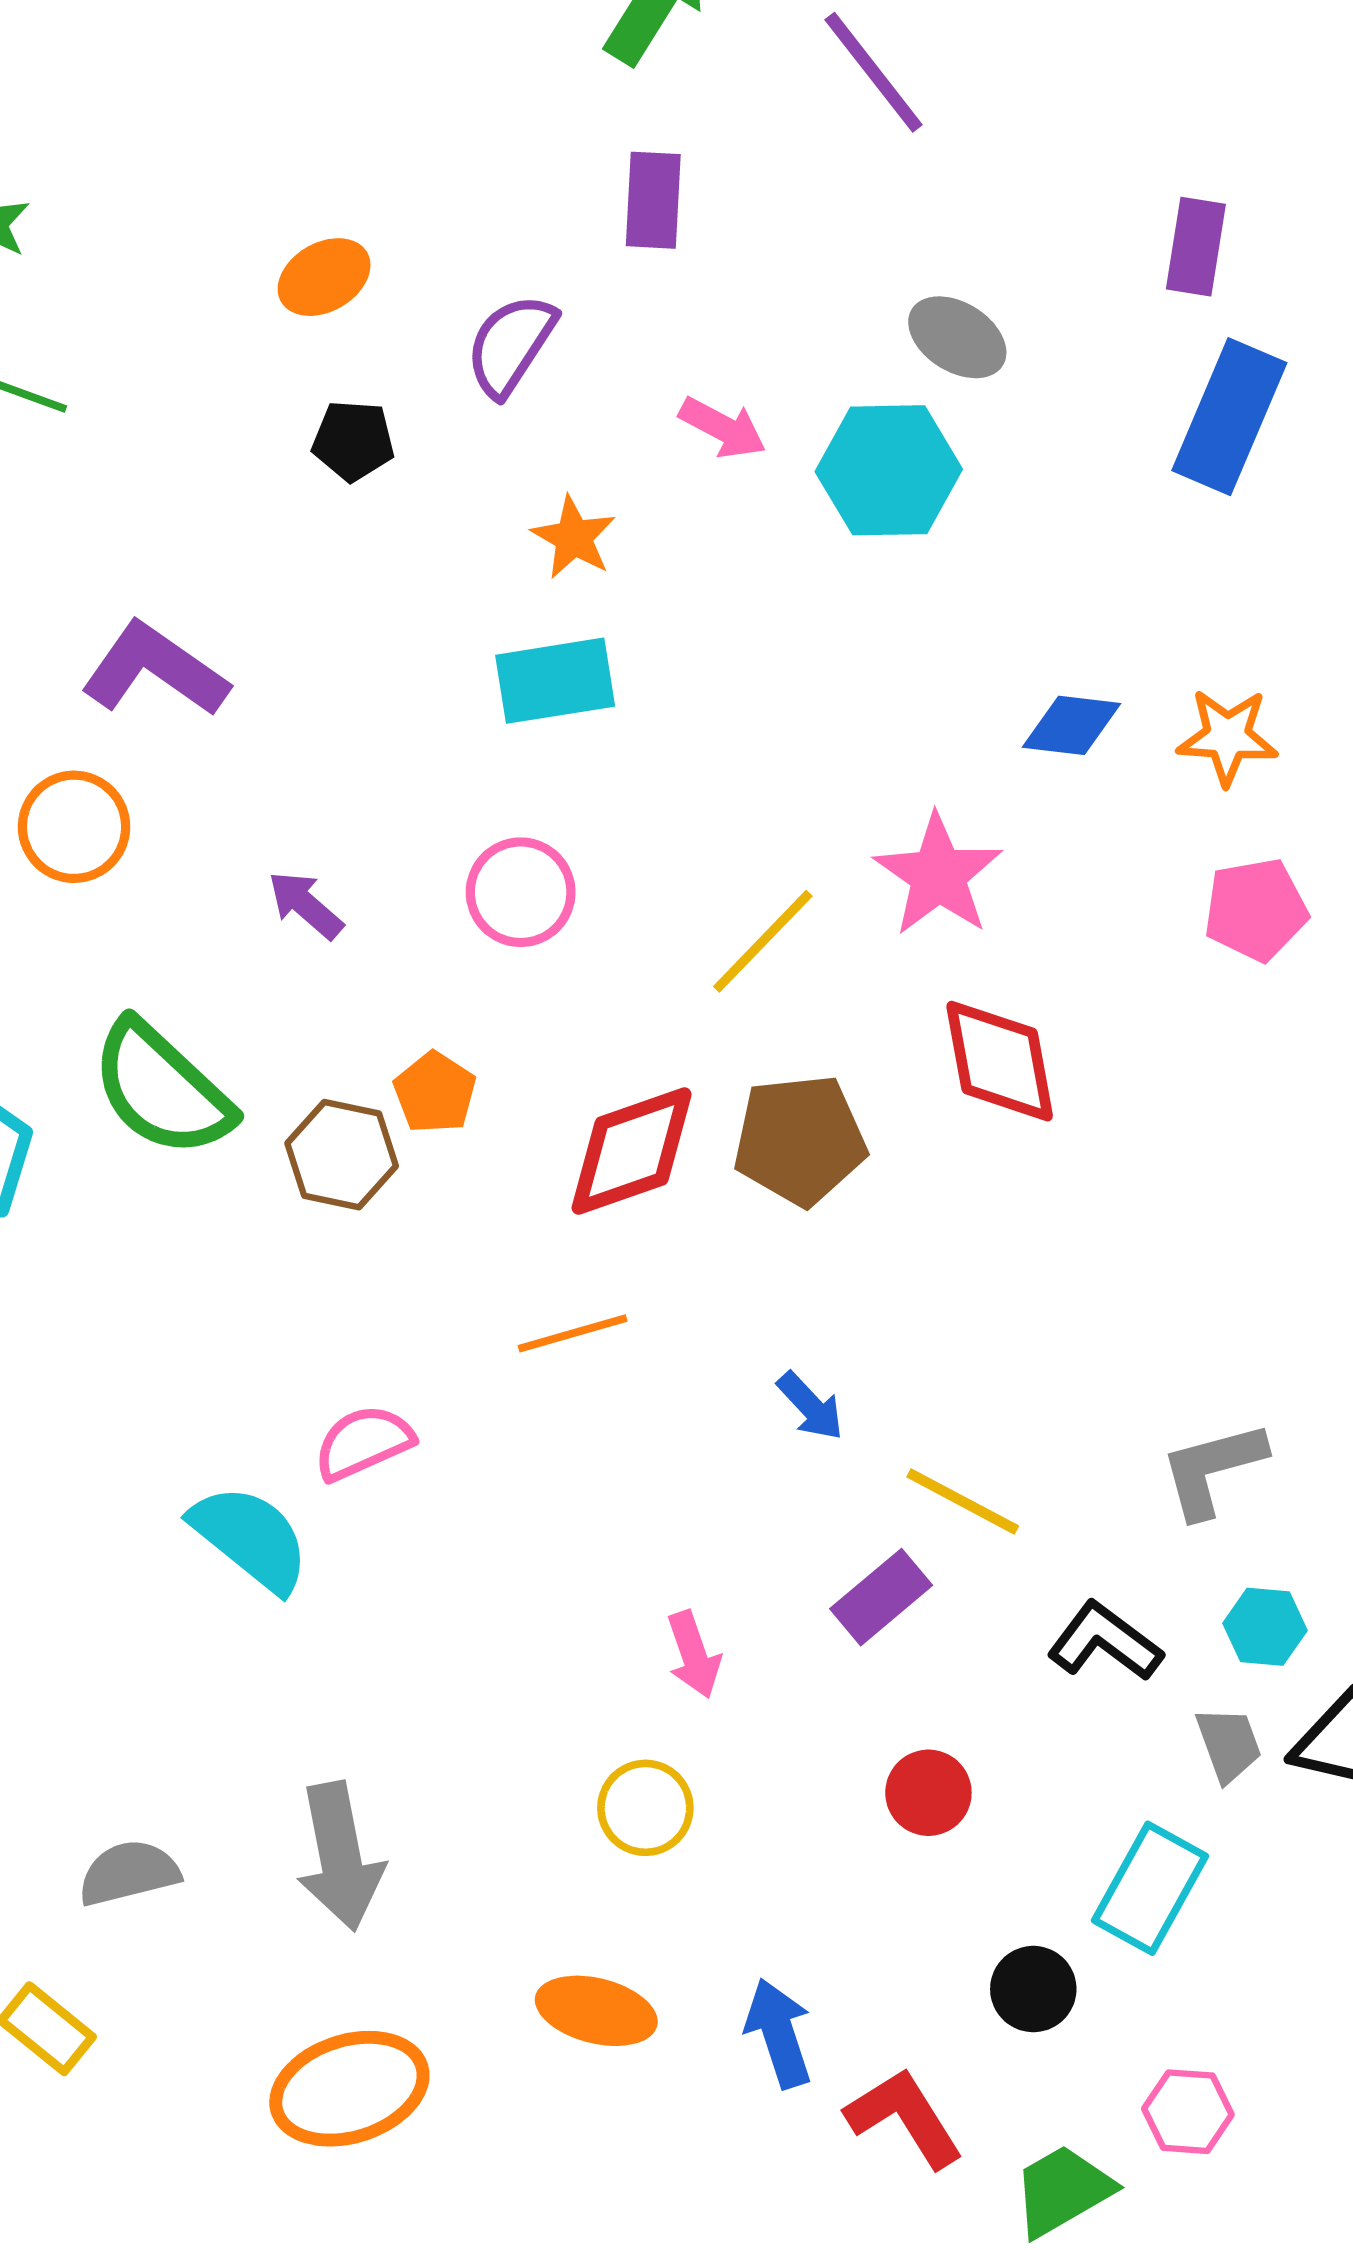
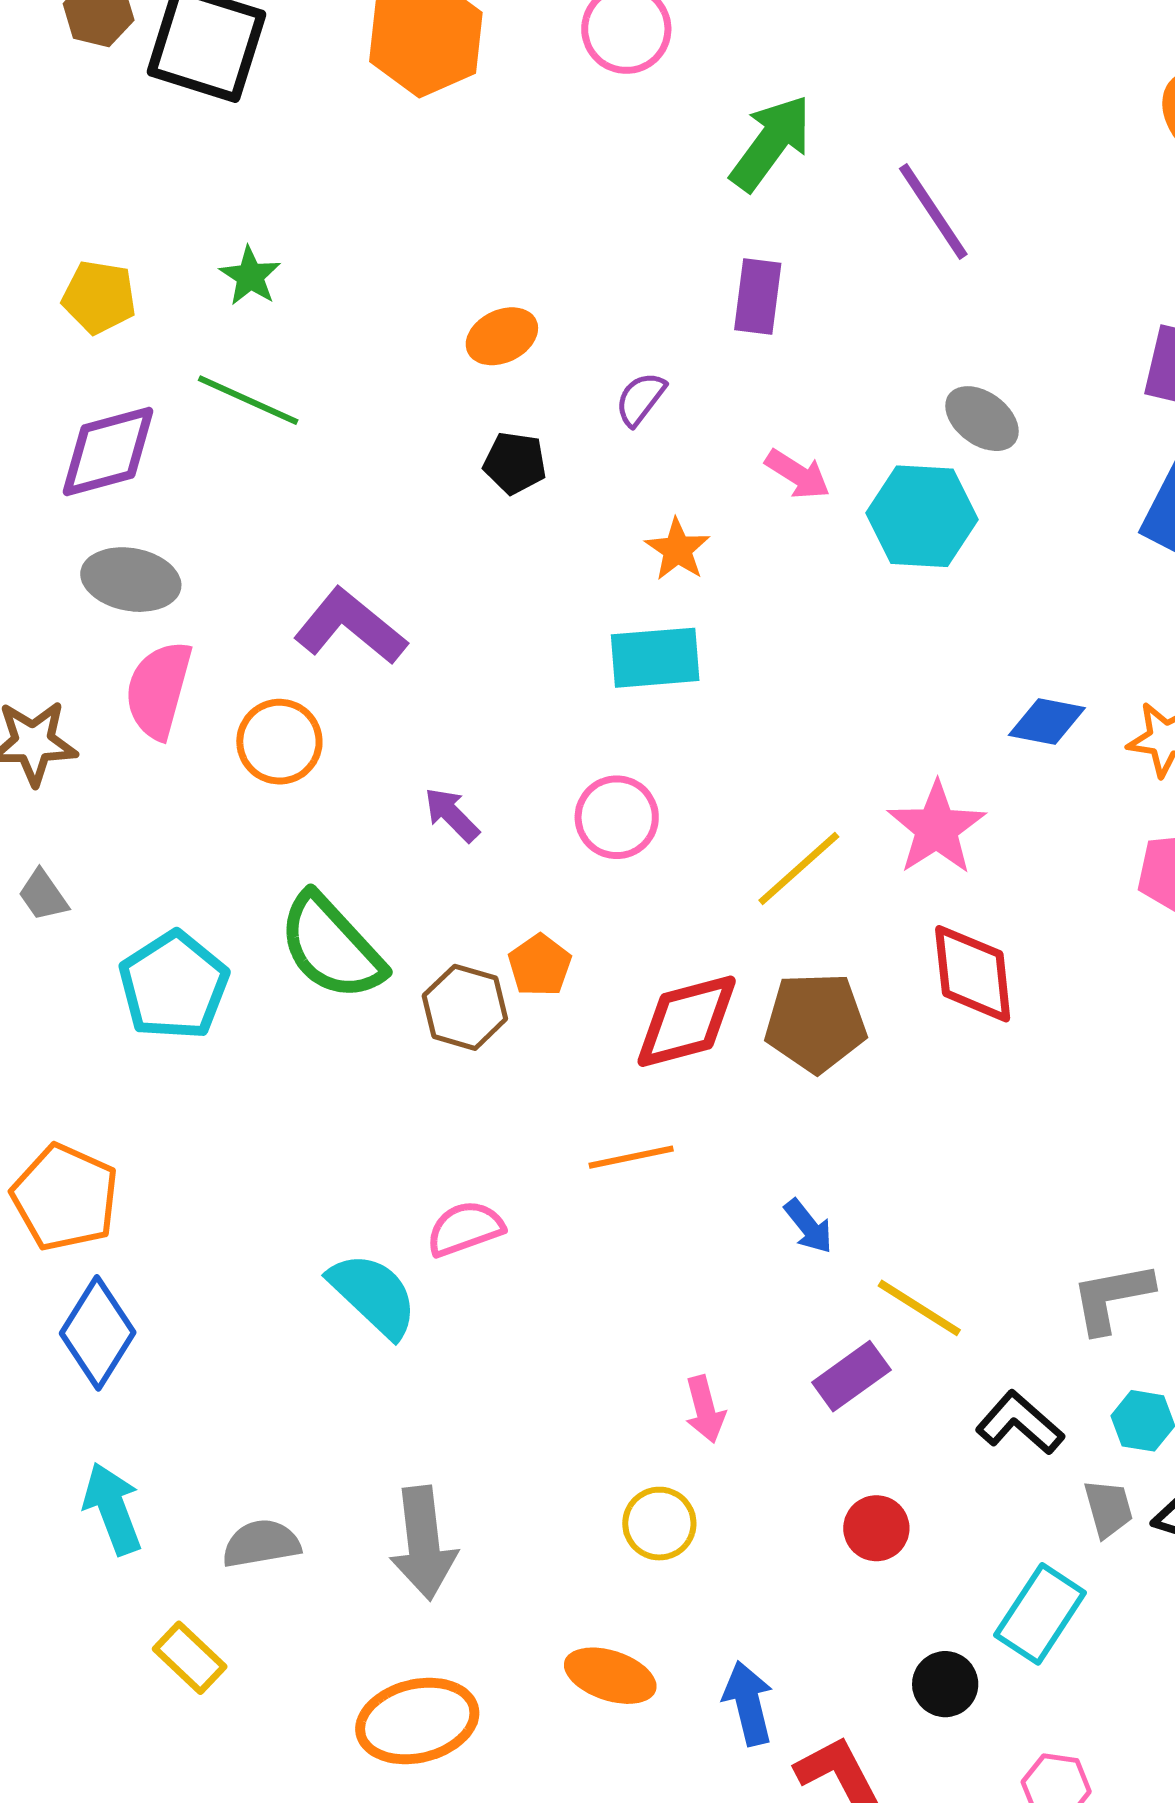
purple semicircle: (511, 345) -> (641, 399), size x0.7

